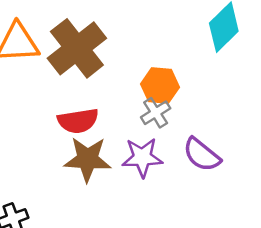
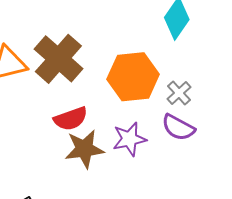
orange hexagon: (160, 86) -> (133, 77), size x1.6
gray cross: (156, 113) -> (179, 93), moved

